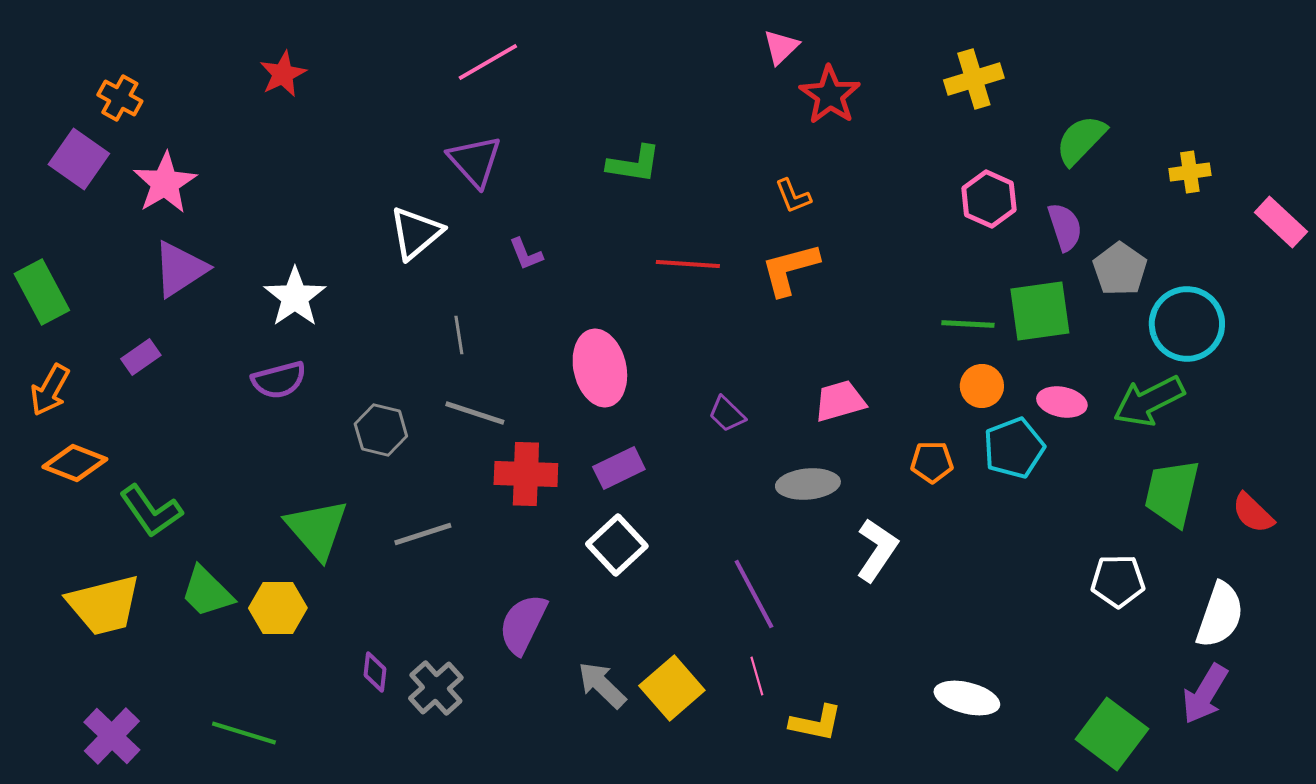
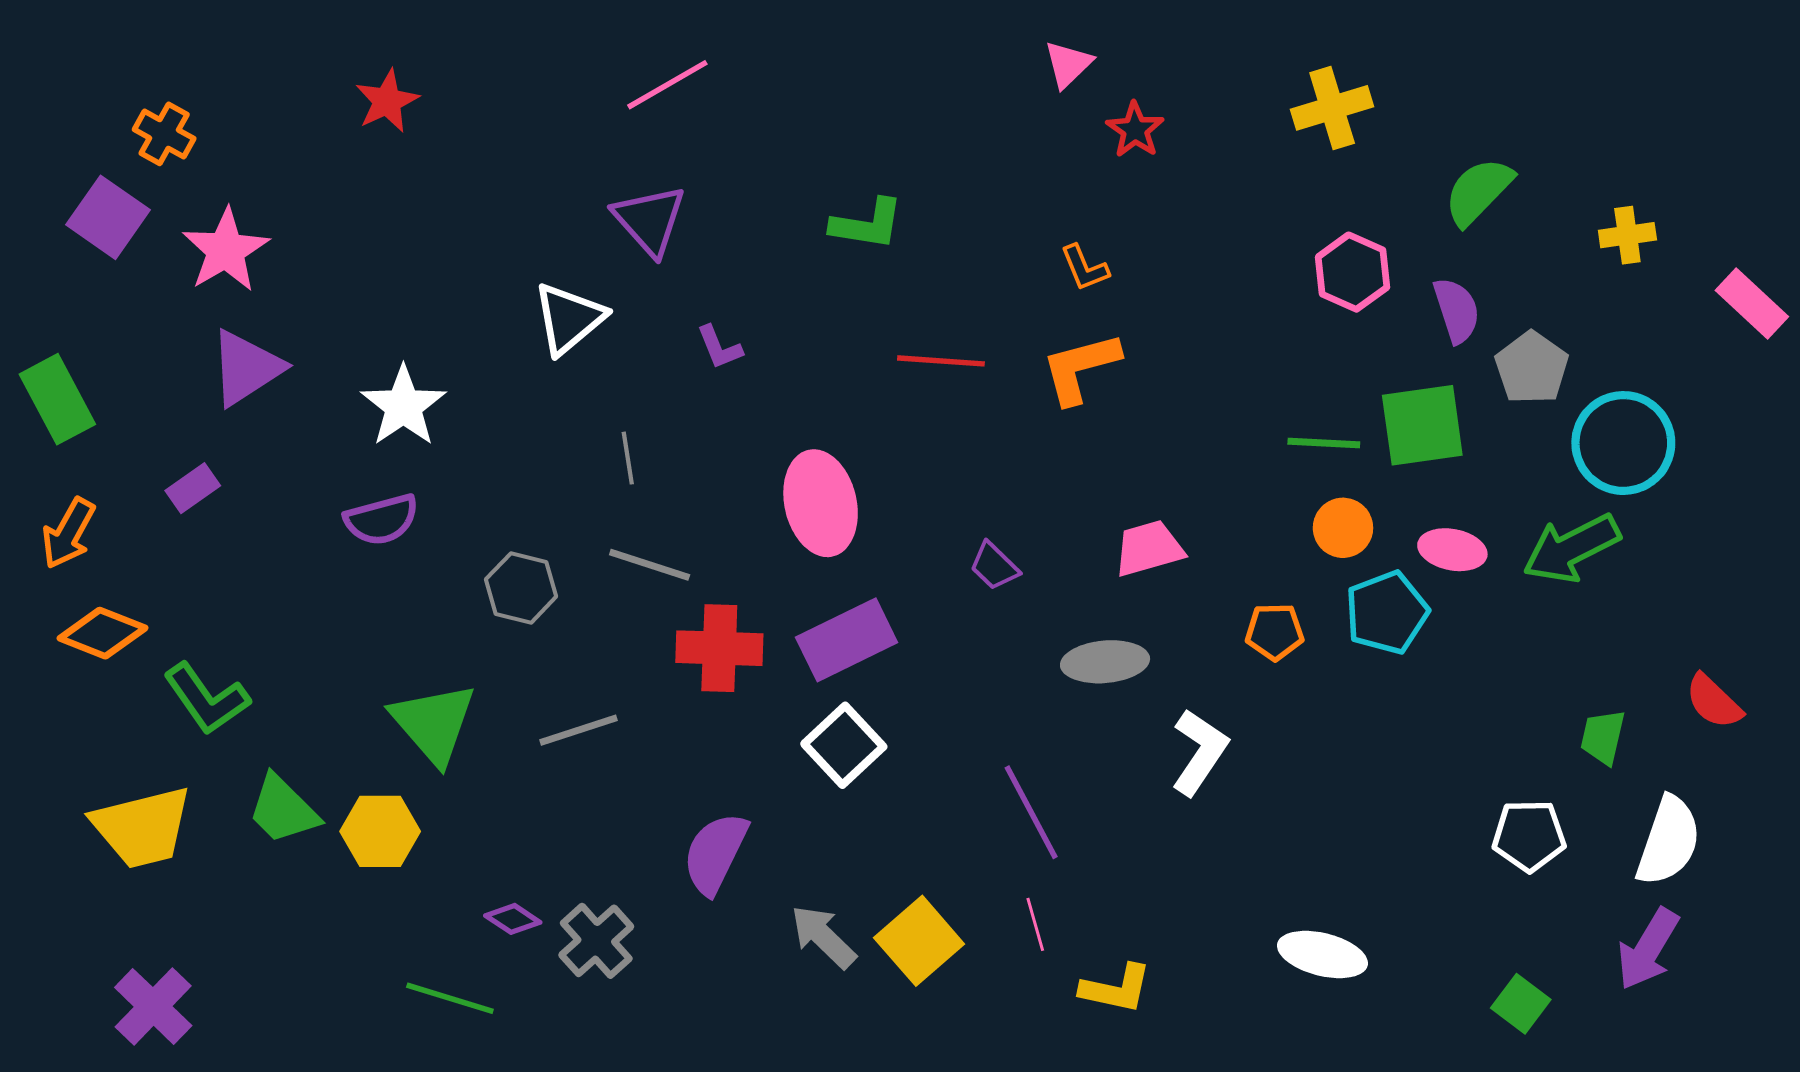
red star: (830, 95) -> (1135, 130), size x0.7
purple rectangle: (619, 468) -> (847, 640), size x1.4
green trapezoid: (1172, 493) -> (1603, 737), moved, size x0.6
white pentagon: (1118, 581) -> (1529, 836), moved
purple diamond: (375, 672) -> (513, 919), turned -63
green line: (244, 733) -> (450, 998), moved
green square: (1112, 734) -> (1521, 1004), size x0.6

